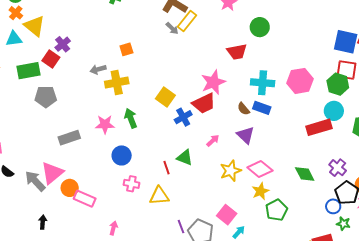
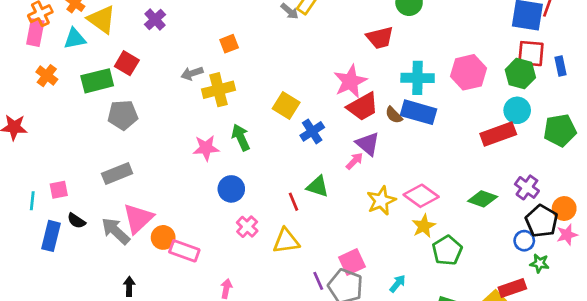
purple cross: (63, 44) -> (155, 19), moved
red trapezoid: (204, 103) -> (363, 107), moved
blue rectangle: (262, 108) -> (419, 112), size x1.4
purple triangle: (246, 135) -> (368, 144), moved
gray rectangle: (69, 138) -> (117, 174), moved
green diamond: (305, 174) -> (483, 199), turned -40
pink cross: (131, 184) -> (247, 227), turned 35
pink square: (227, 215) -> (352, 262), moved, turned 30

